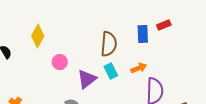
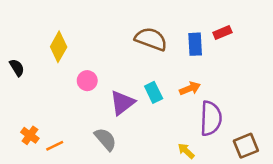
brown semicircle: (109, 44) -> (151, 39), moved, turned -75

